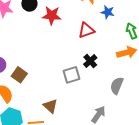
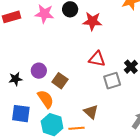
red triangle: (86, 30) -> (97, 59), moved, turned 30

